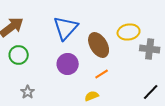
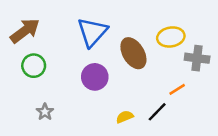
orange line: (102, 74) -> (177, 89), moved
black line: (151, 92) -> (157, 112), moved

